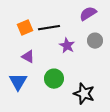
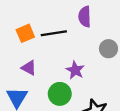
purple semicircle: (88, 14) -> (85, 17), moved, turned -60
purple star: (67, 46) -> (75, 70), moved

